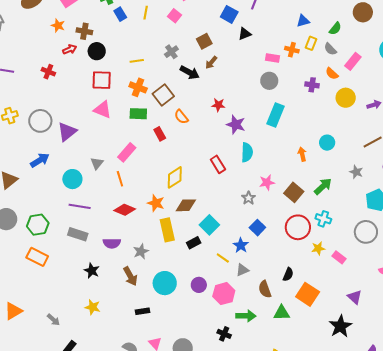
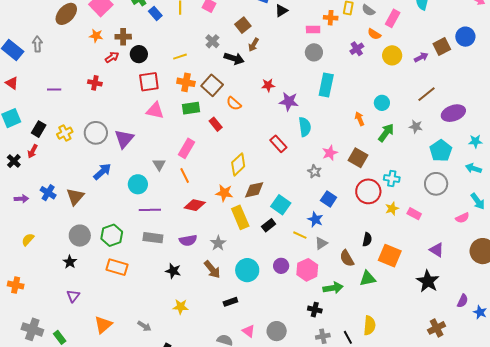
purple cross: (312, 85) -> (357, 49), turned -32
green arrow: (323, 186) -> (386, 133), moved

